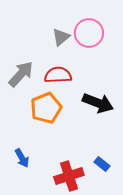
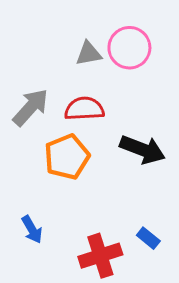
gray triangle: (61, 37) -> (89, 54), turned 30

